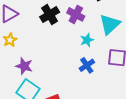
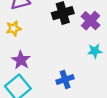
blue cross: (87, 65) -> (65, 80), moved

